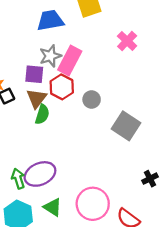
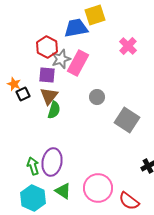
blue trapezoid: (50, 20) -> (76, 28), moved
red hexagon: (62, 87) -> (47, 47), moved
purple ellipse: (40, 174) -> (52, 162), turned -56

